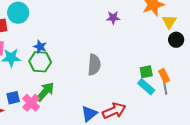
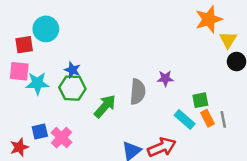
purple star: (113, 18) -> (165, 78), moved
orange rectangle: (164, 76) -> (208, 118), moved
cyan rectangle: (146, 87) -> (185, 119), moved
green arrow: (45, 92) -> (105, 106), moved

